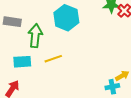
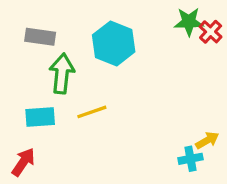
gray rectangle: (12, 22) -> (40, 37), moved

